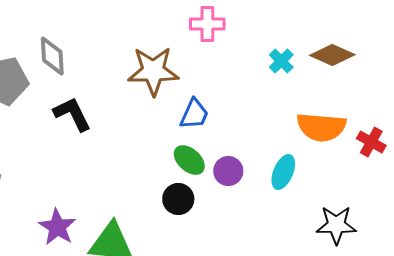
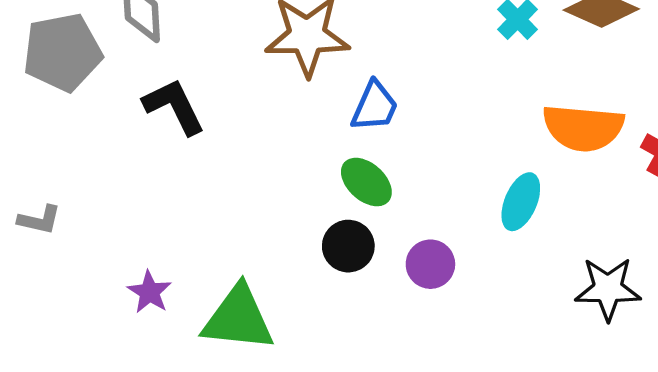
purple circle: (228, 171) -> (430, 264), moved
purple star: (57, 227) -> (149, 292), size x0.7

